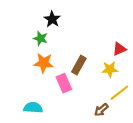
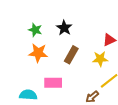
black star: (52, 19) -> (64, 28), moved
pink rectangle: (64, 83) -> (53, 83), moved, turned -66

